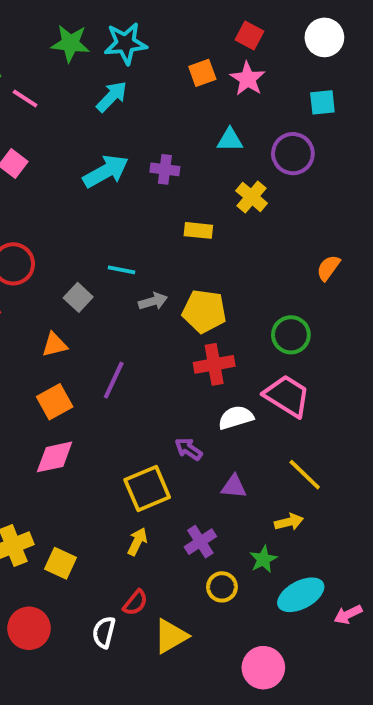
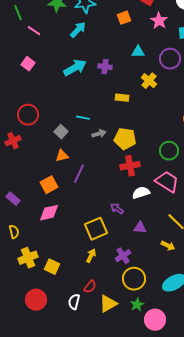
pink star: (248, 79) -> (159, 21), moved
orange triangle: (55, 345) -> (62, 156), moved
yellow arrow: (289, 522) -> (168, 246), turned 40
green star: (263, 559) -> (137, 305), moved
yellow circle: (222, 587) -> (134, 279), size x1.5

